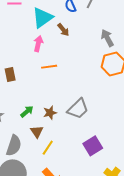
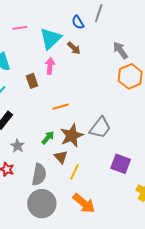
orange line: (49, 67) -> (61, 107), moved
brown rectangle: (10, 74) -> (32, 81), moved
brown star: (50, 113) -> (72, 136), size x1.6
purple square: (93, 146) -> (121, 164), turned -30

